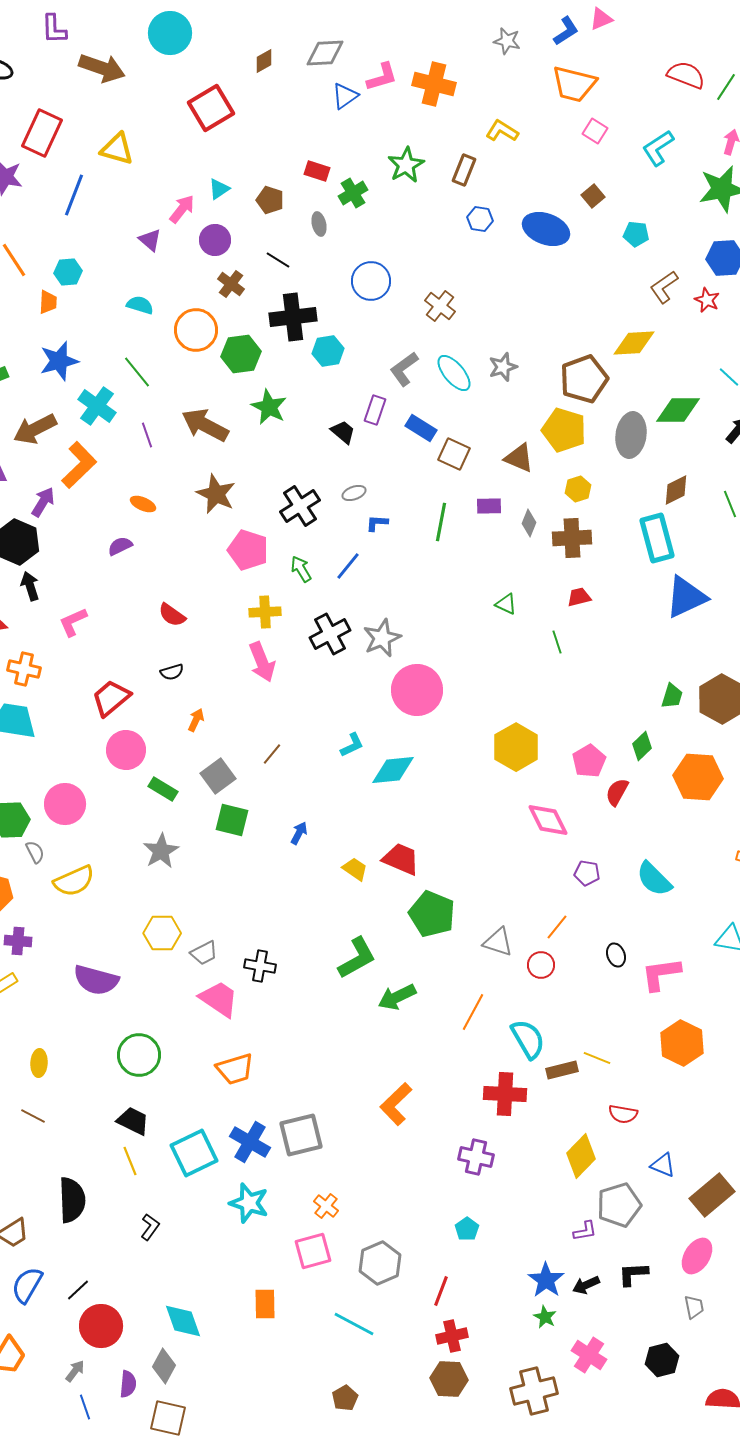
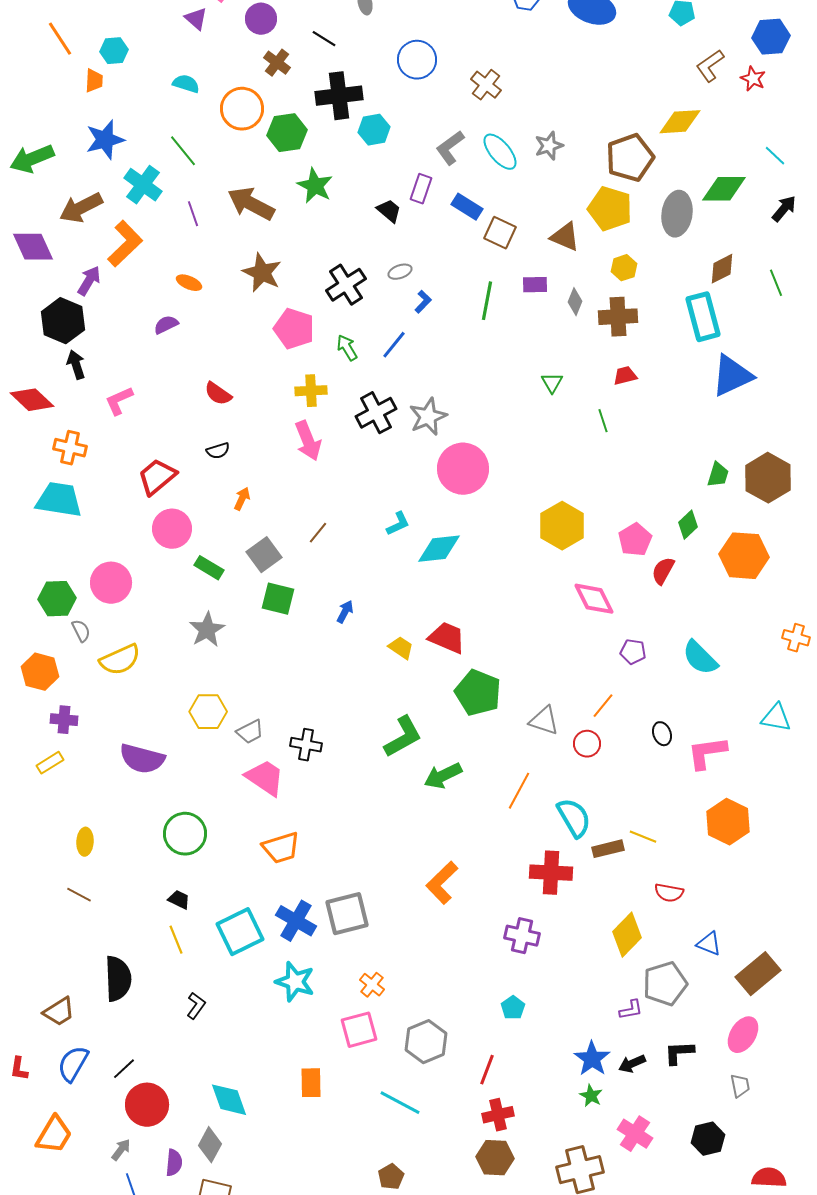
blue L-shape: (377, 523) -> (423, 302), turned 130
green triangle: (506, 604) -> (552, 383), turned 35
black trapezoid: (133, 1121) -> (179, 900), size x0.7

